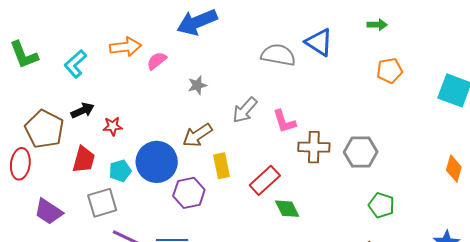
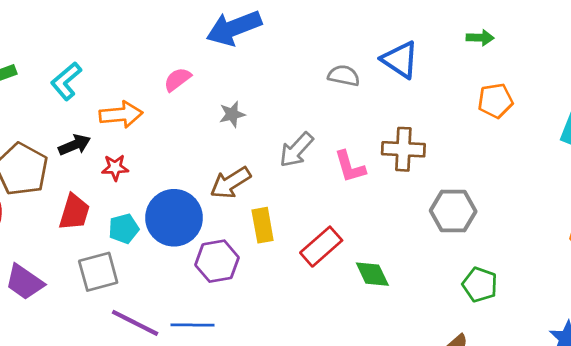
orange arrow: (125, 47) -> (121, 115), moved
gray semicircle: (278, 55) -> (344, 76), size x0.7
brown cross: (314, 147) -> (403, 149), moved
green diamond: (287, 209) -> (372, 274), moved

